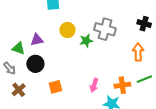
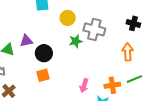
yellow circle: (67, 30) -> (68, 18), moved
black circle: (35, 64) -> (44, 53), moved
orange square: (55, 87) -> (43, 75), moved

